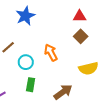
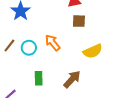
brown square: (81, 36) -> (79, 21), turned -32
cyan circle: (26, 62) -> (29, 48), moved

